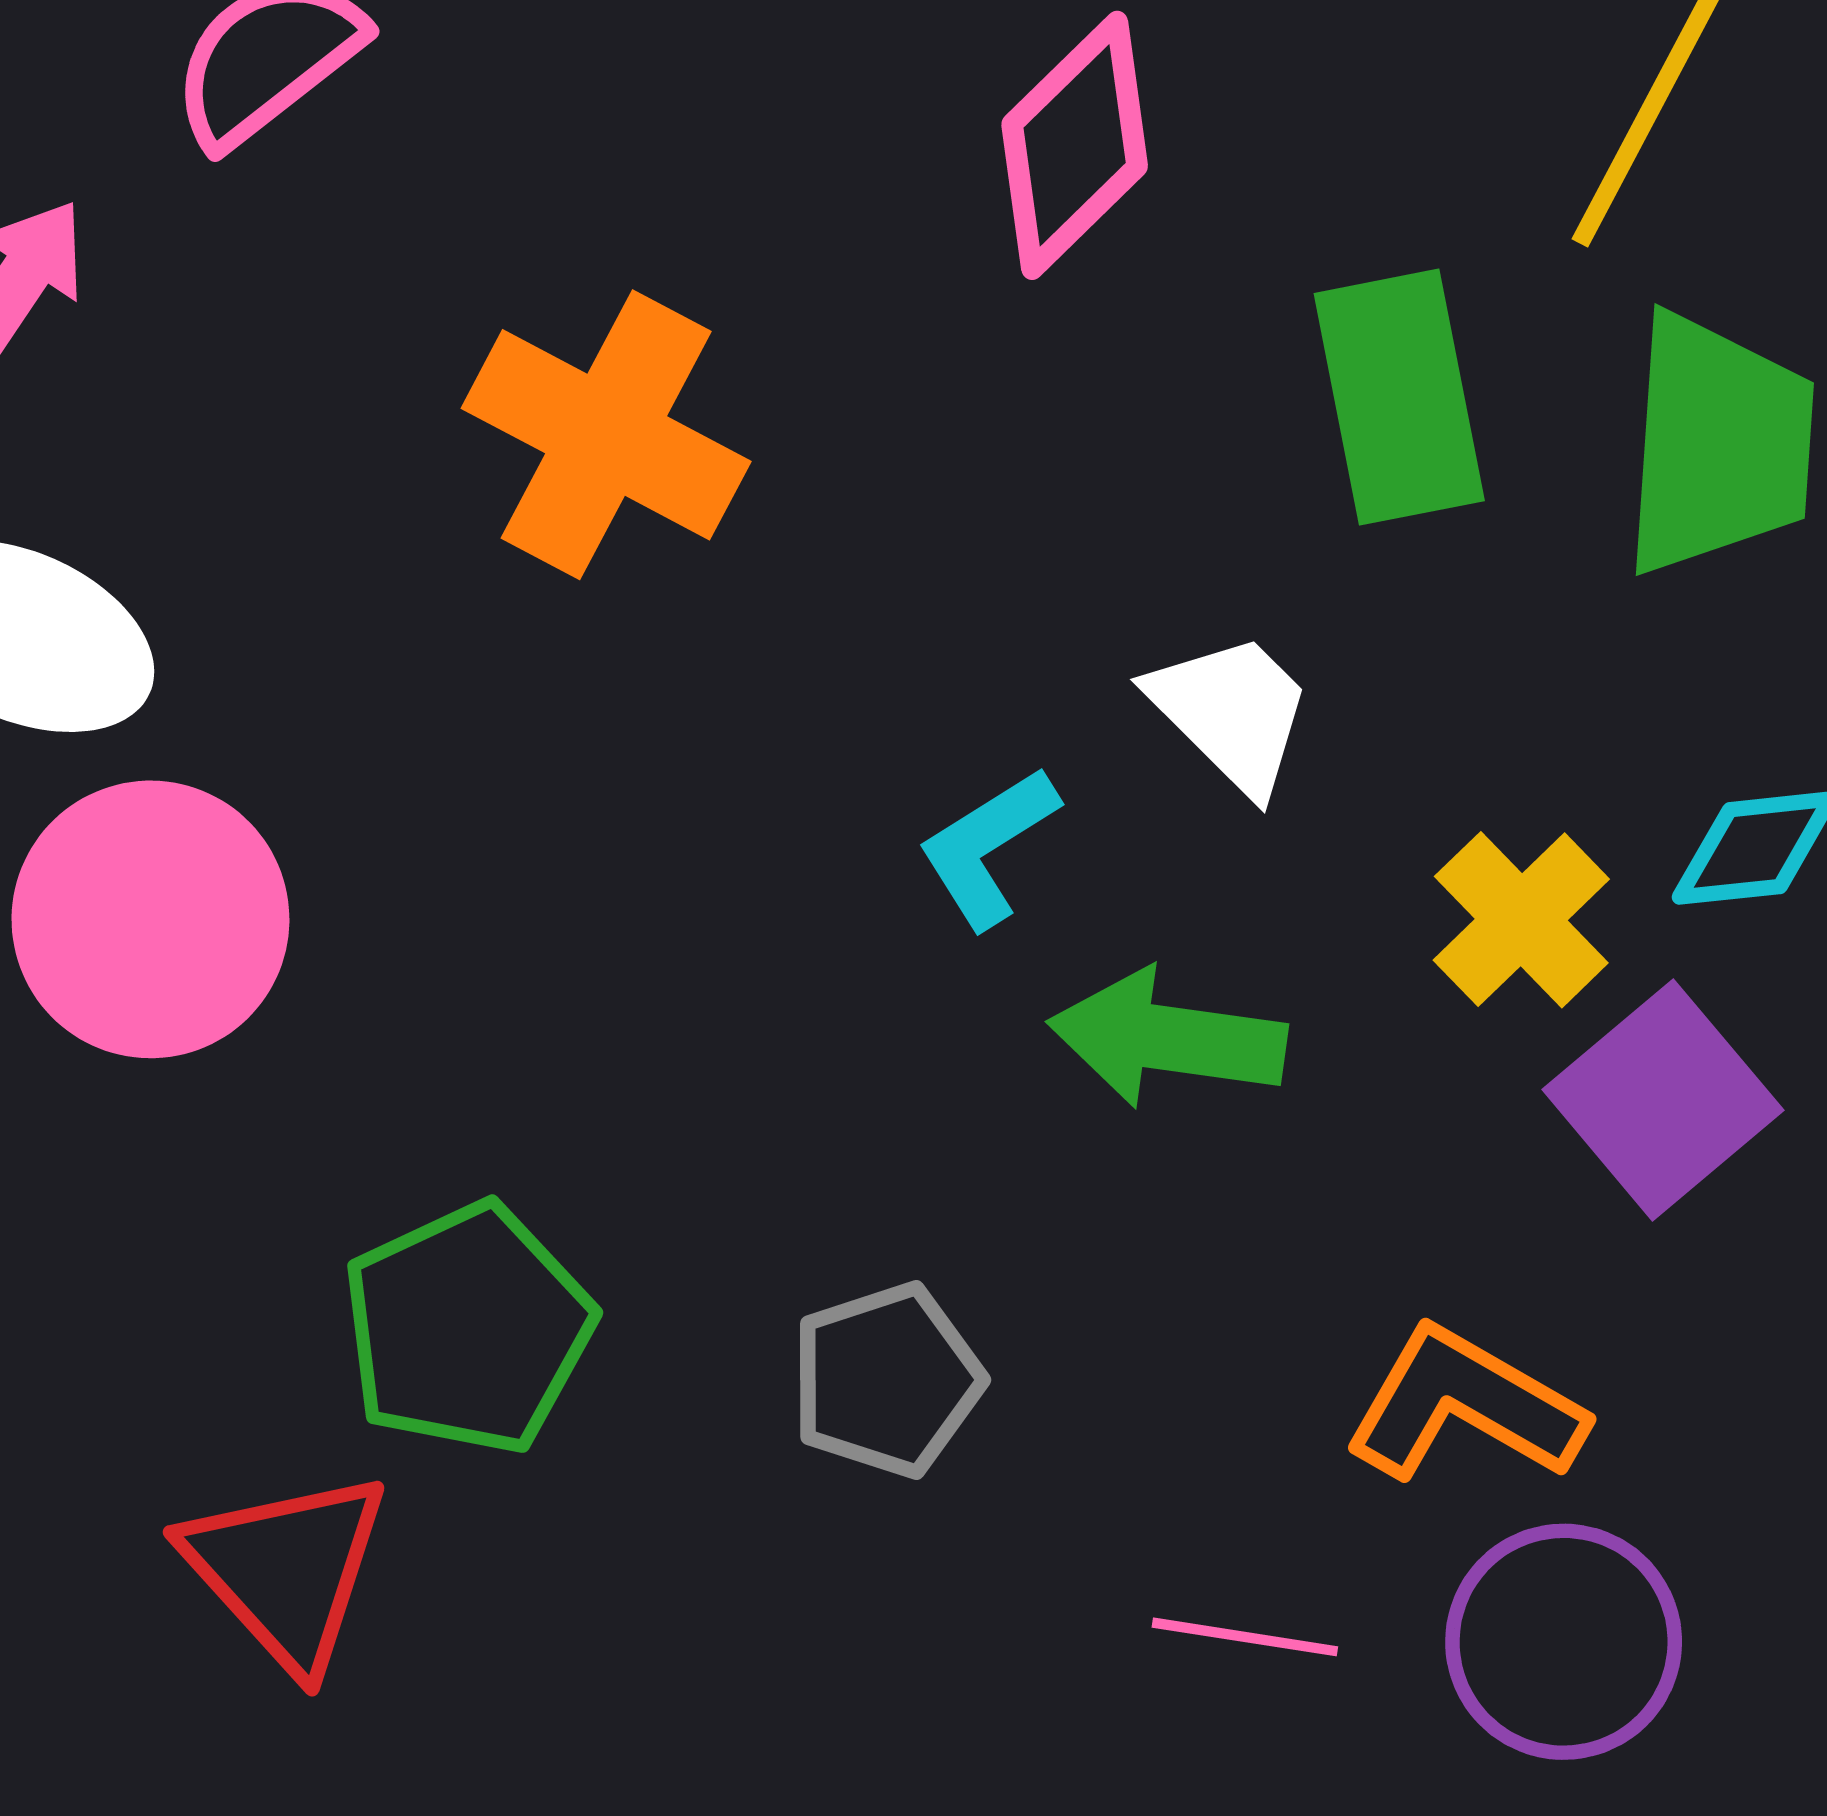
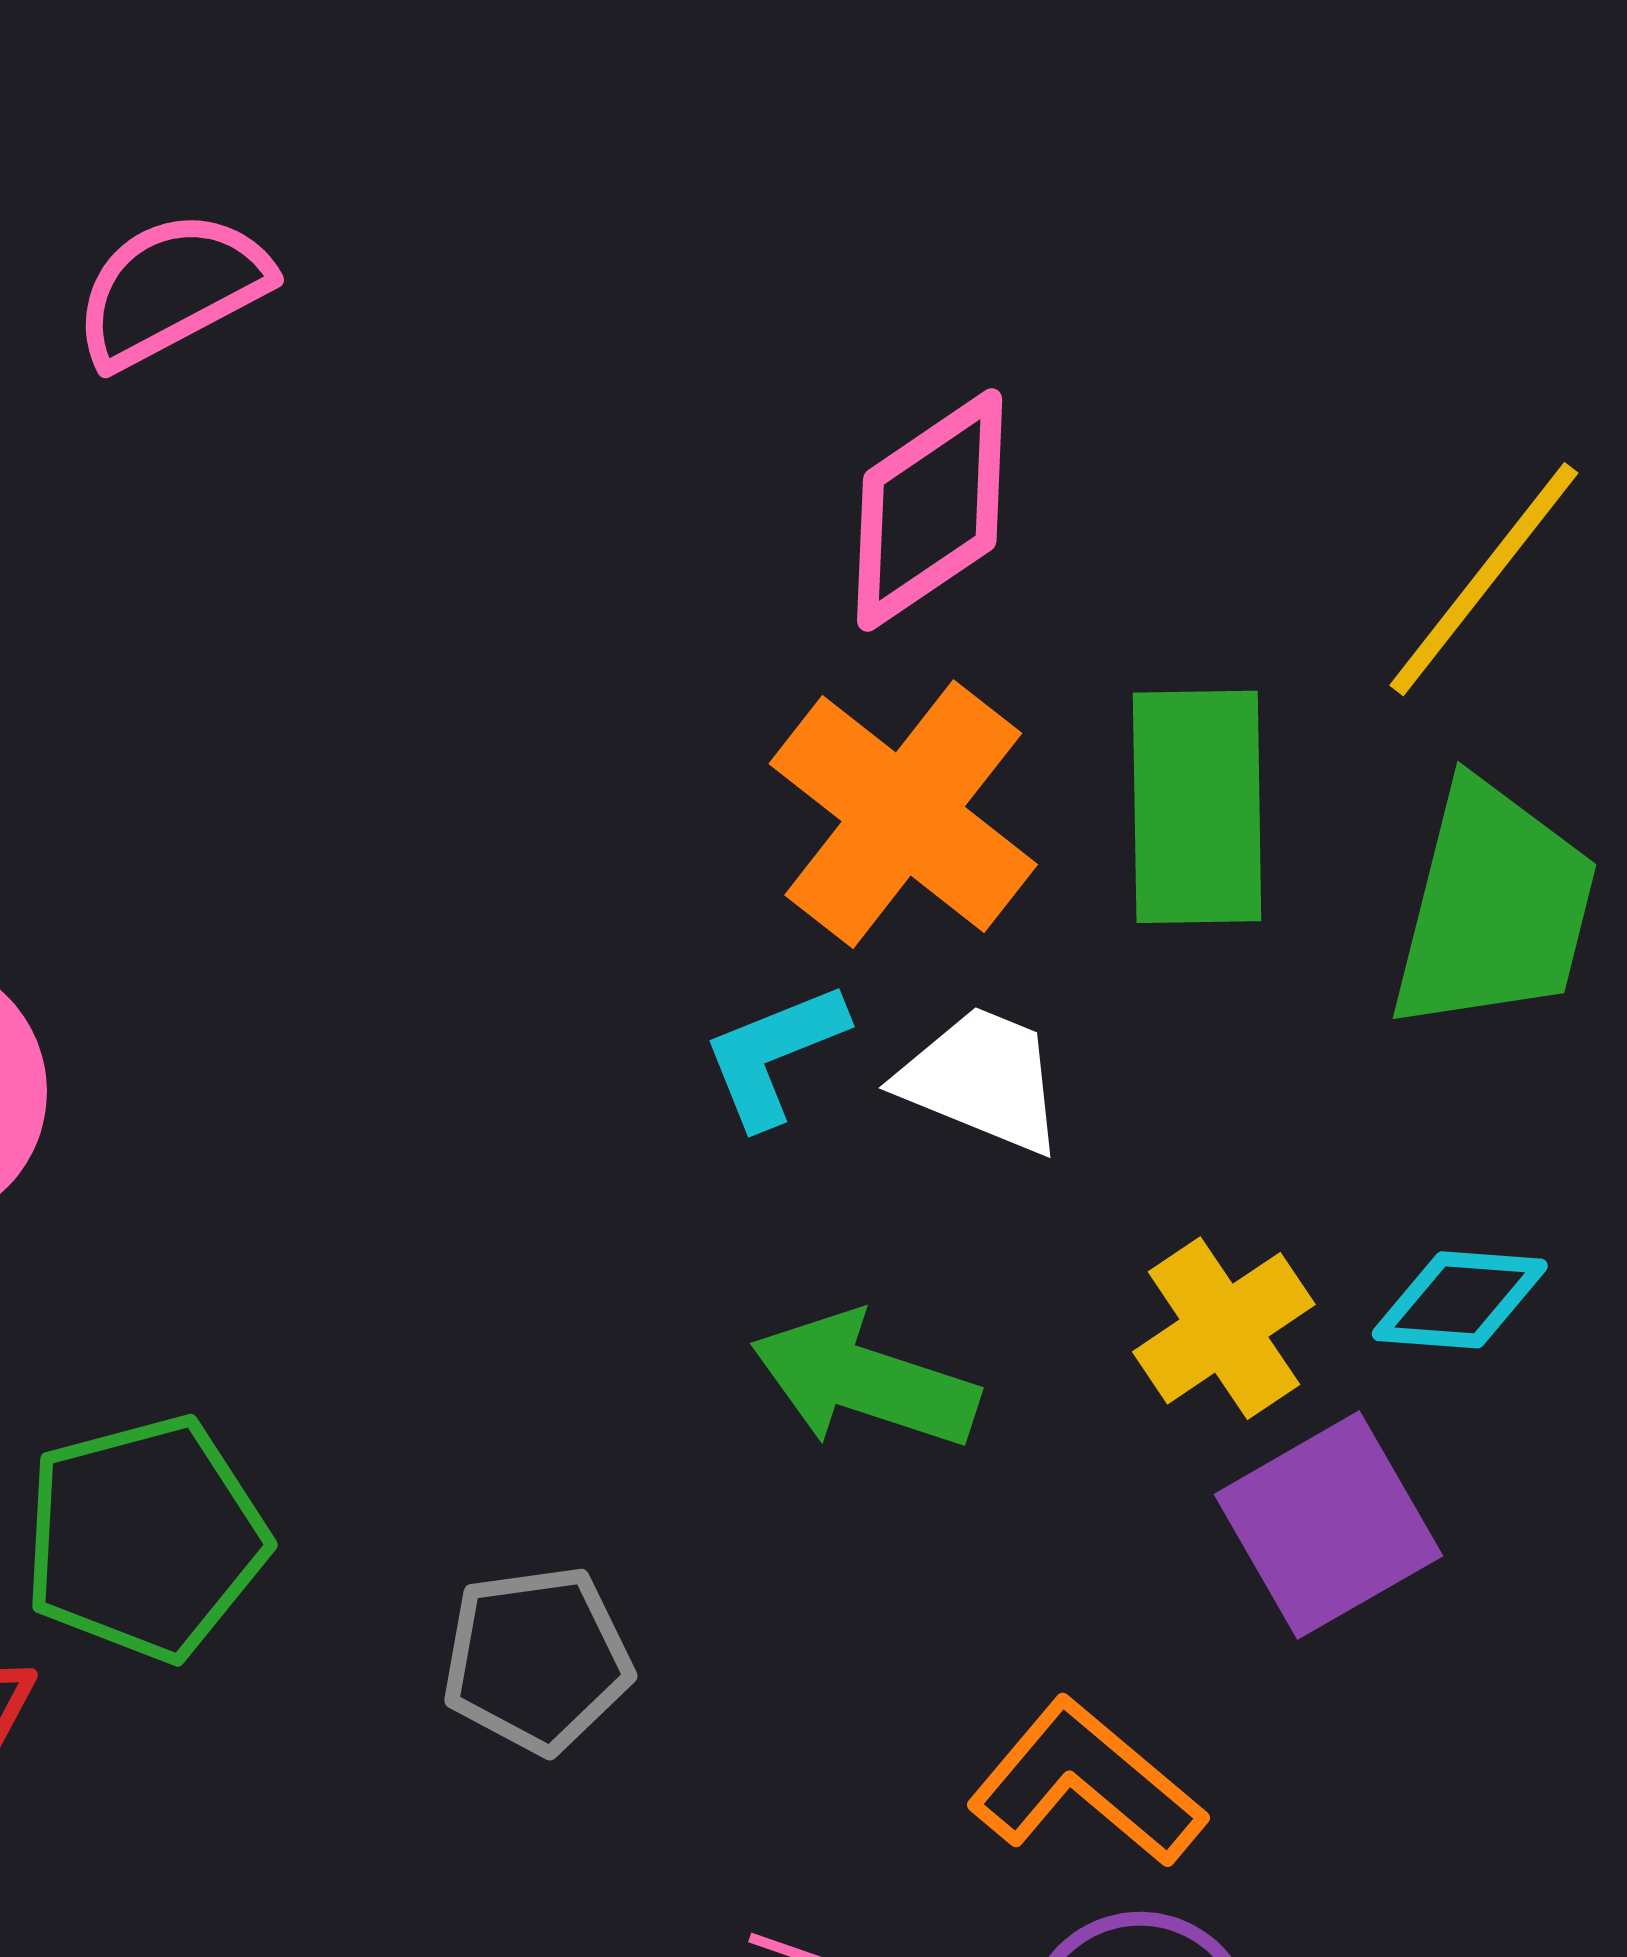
orange cross: (606, 435) -> (903, 814), moved
white trapezoid: (1231, 712) -> (982, 1080), turned -33
cyan L-shape: (988, 847) -> (774, 1054), moved

